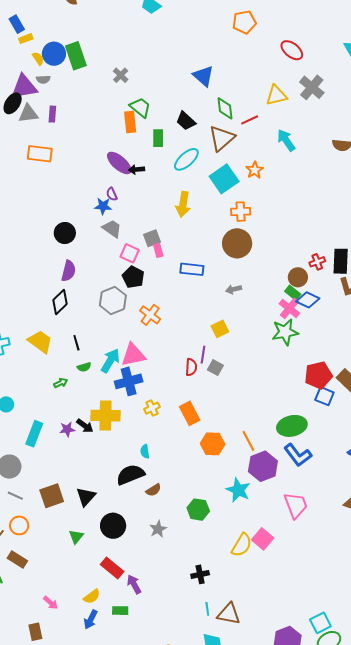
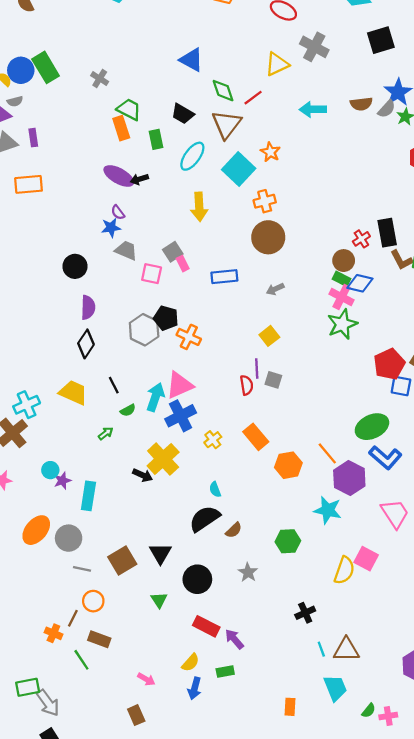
cyan arrow: (286, 140) -> (313, 109), moved, turned -45
black pentagon: (133, 277) -> (166, 318), moved
yellow cross: (106, 416) -> (163, 459), turned -32
purple star: (67, 429) -> (62, 481), moved

